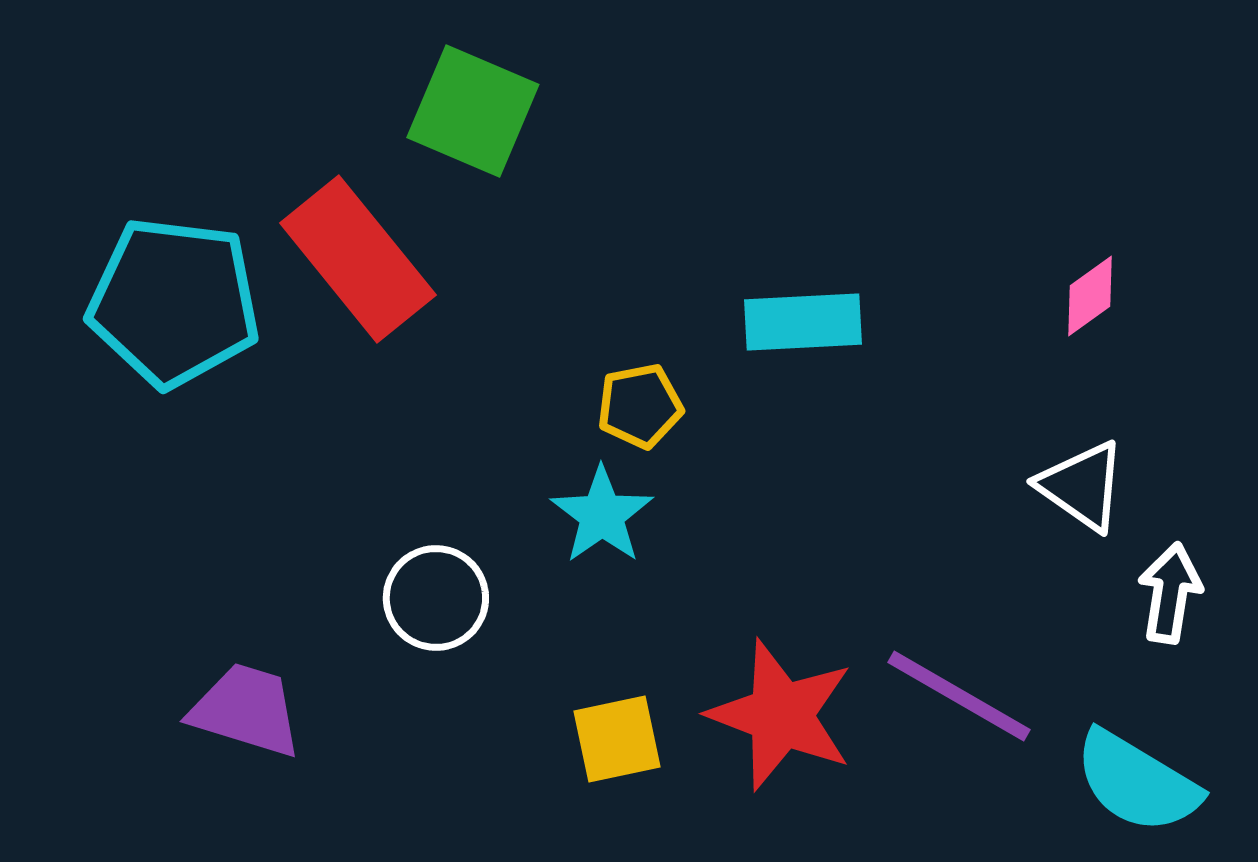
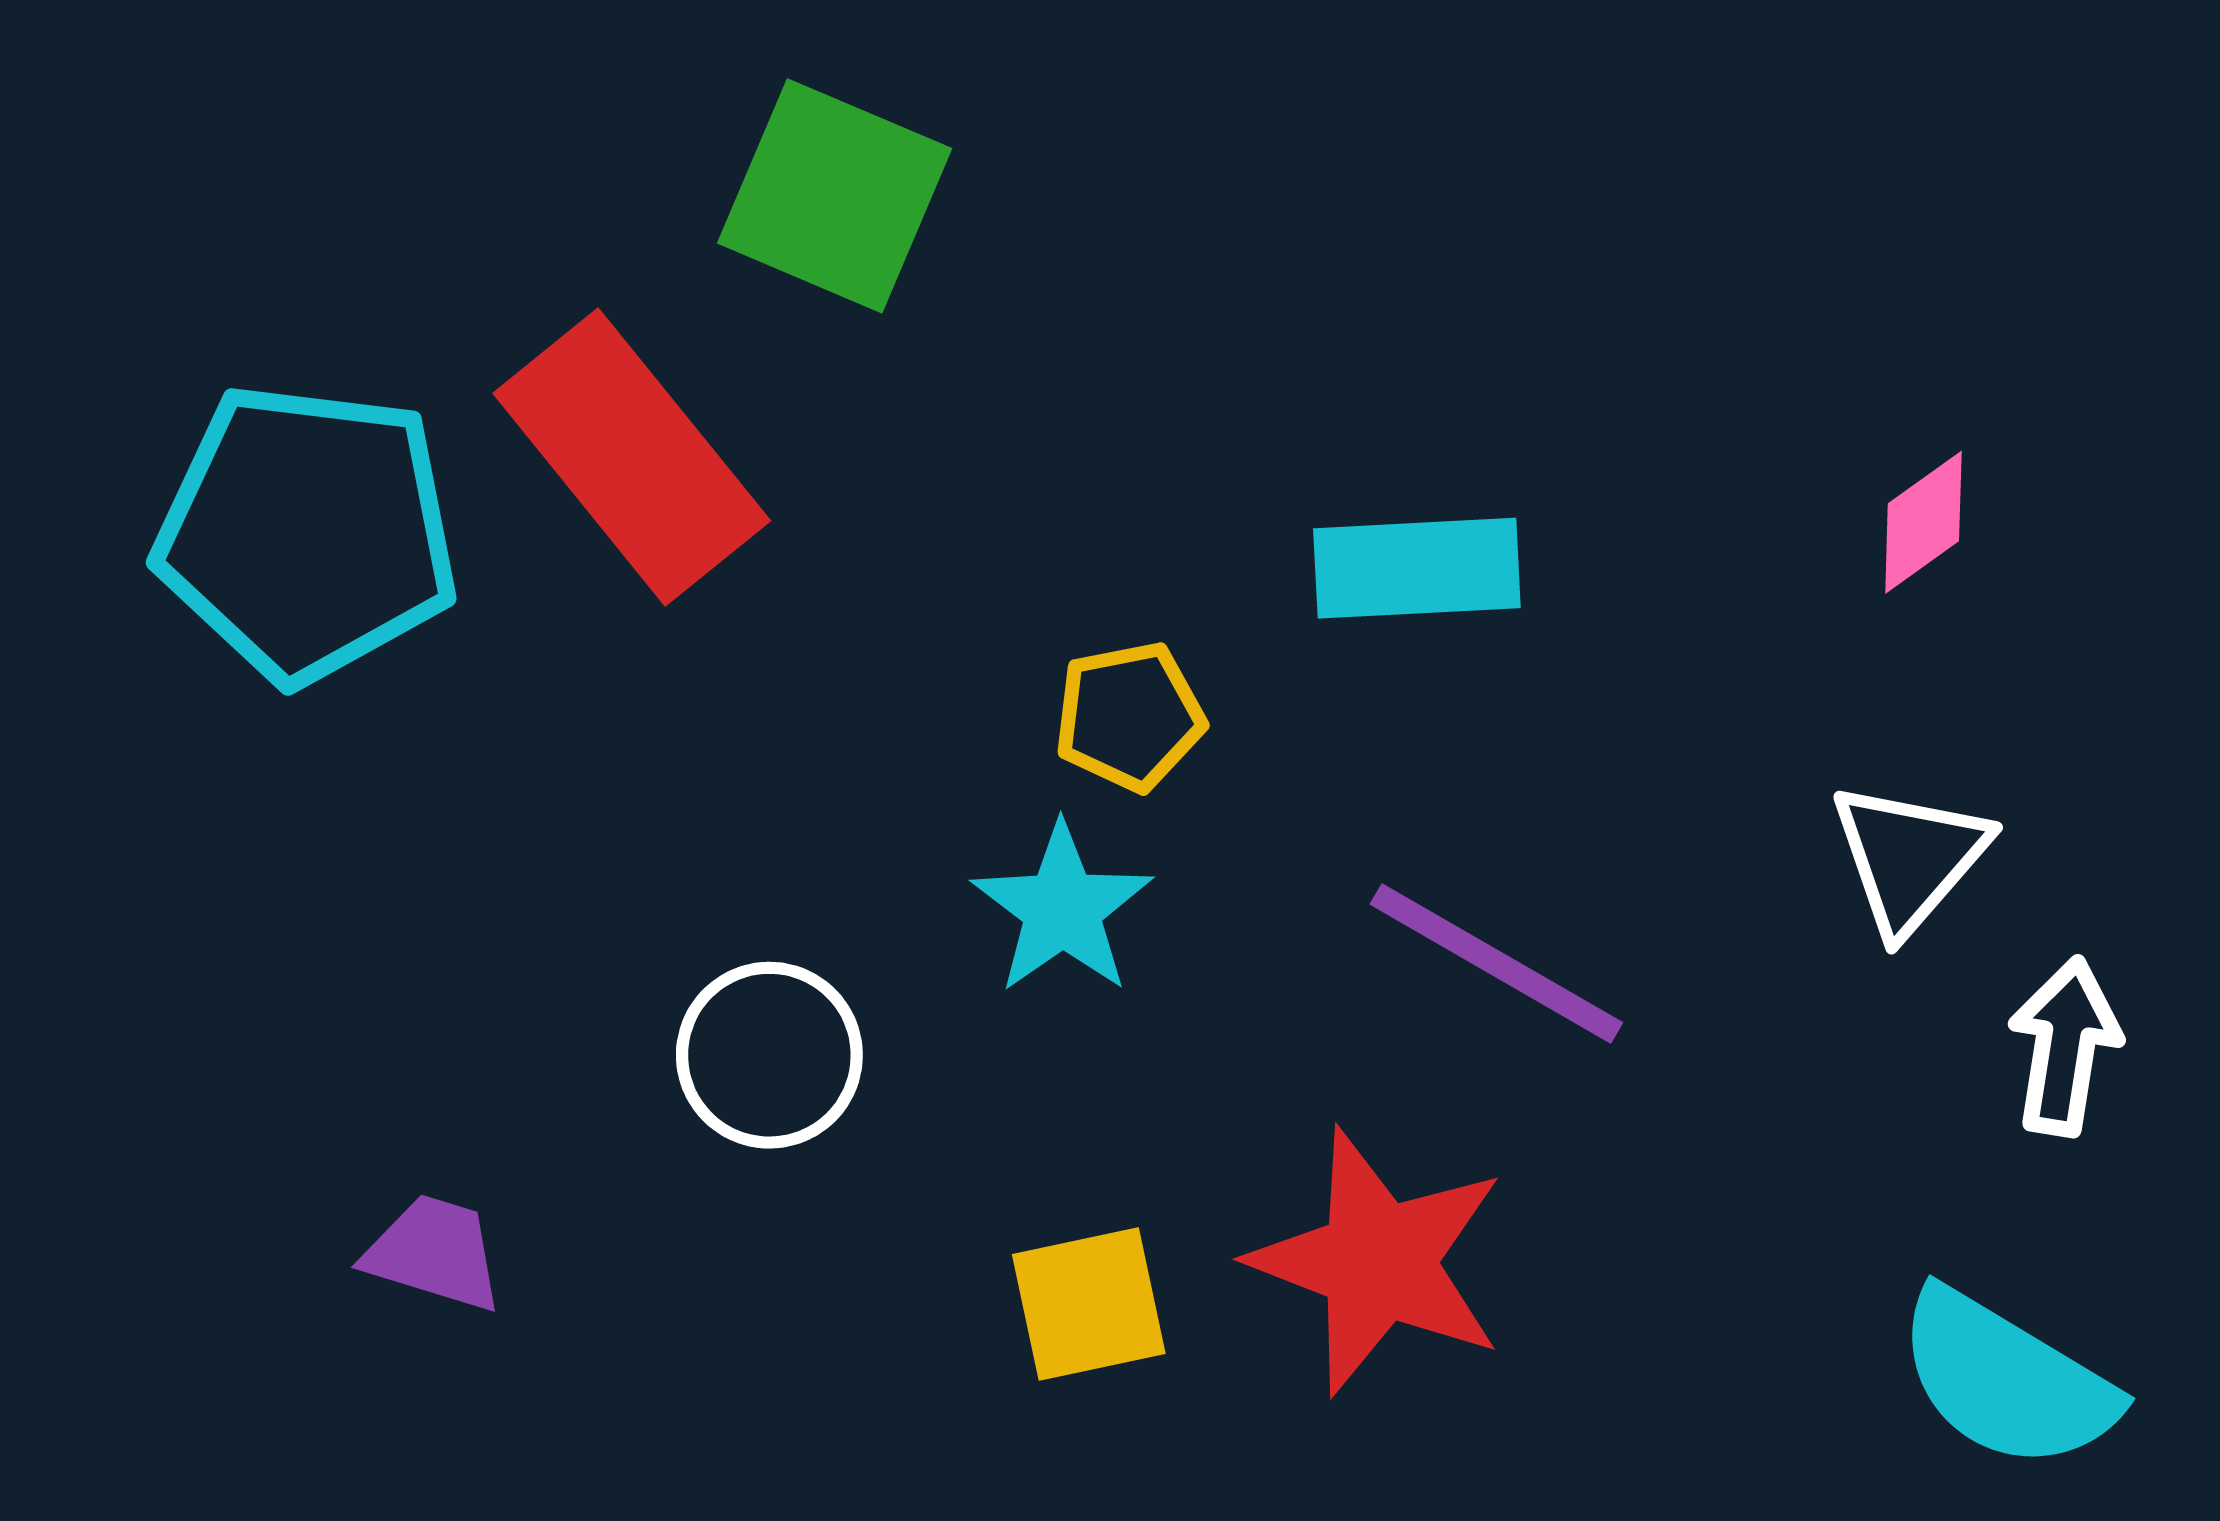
white triangle: (1082, 486) -> (1909, 858), turned 36
purple line: (959, 696) -> (1496, 963), moved
purple trapezoid: (246, 710) -> (434, 1253), size x0.7

